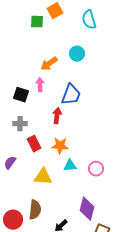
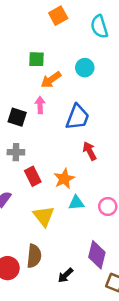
green square: (37, 22) -> (36, 59), moved
red arrow: (57, 116) -> (90, 151), moved, turned -35
orange star: (60, 146) -> (64, 179), turned -30
yellow triangle: (43, 177) -> (44, 216), turned 48

